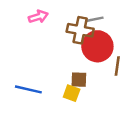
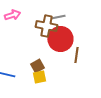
brown square: (79, 80) -> (37, 66), moved, turned -32
yellow square: (72, 93) -> (39, 77), turned -32

